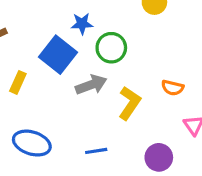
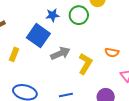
green circle: (111, 48) -> (79, 15), moved

